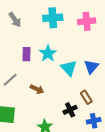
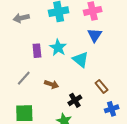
gray arrow: (15, 20) -> (21, 18), turned 119
blue triangle: (91, 67) -> (95, 35), moved
black cross: (70, 110) -> (75, 100), moved

